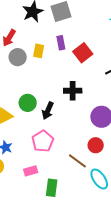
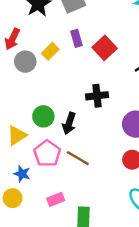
yellow rectangle: (39, 51) -> (50, 51), turned 40
pink pentagon: (43, 141) -> (47, 154), moved
brown line: (77, 161) -> (78, 158), moved

